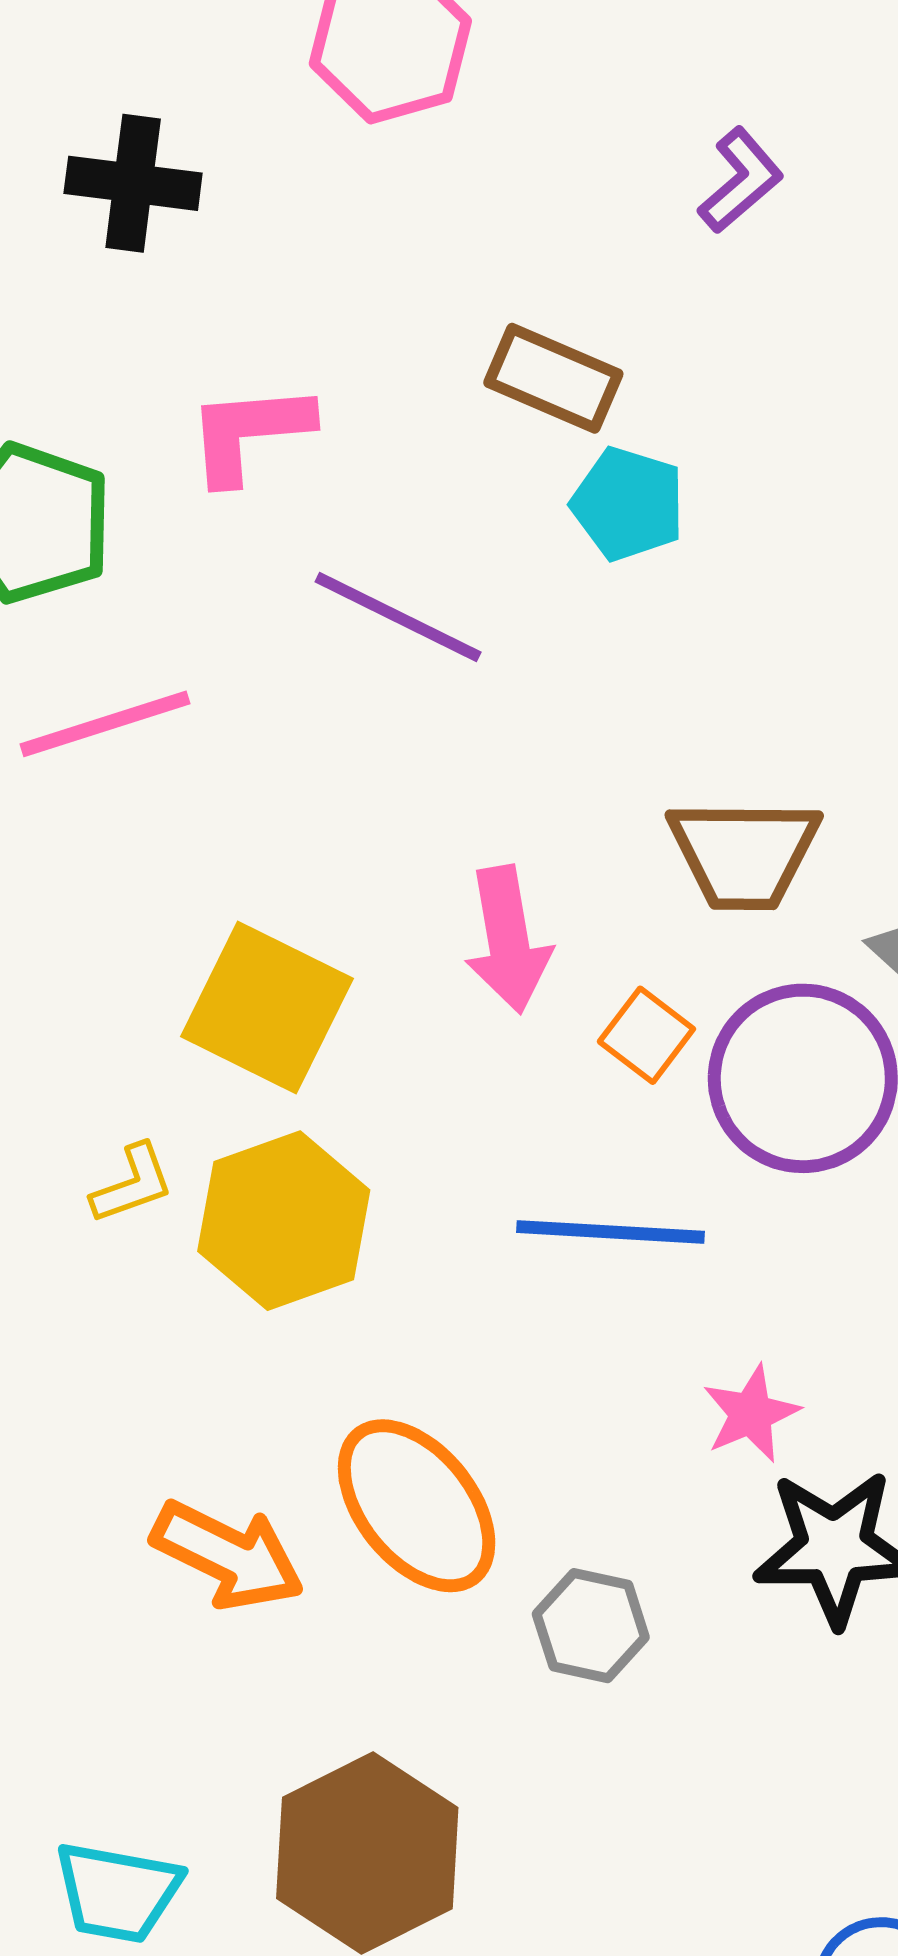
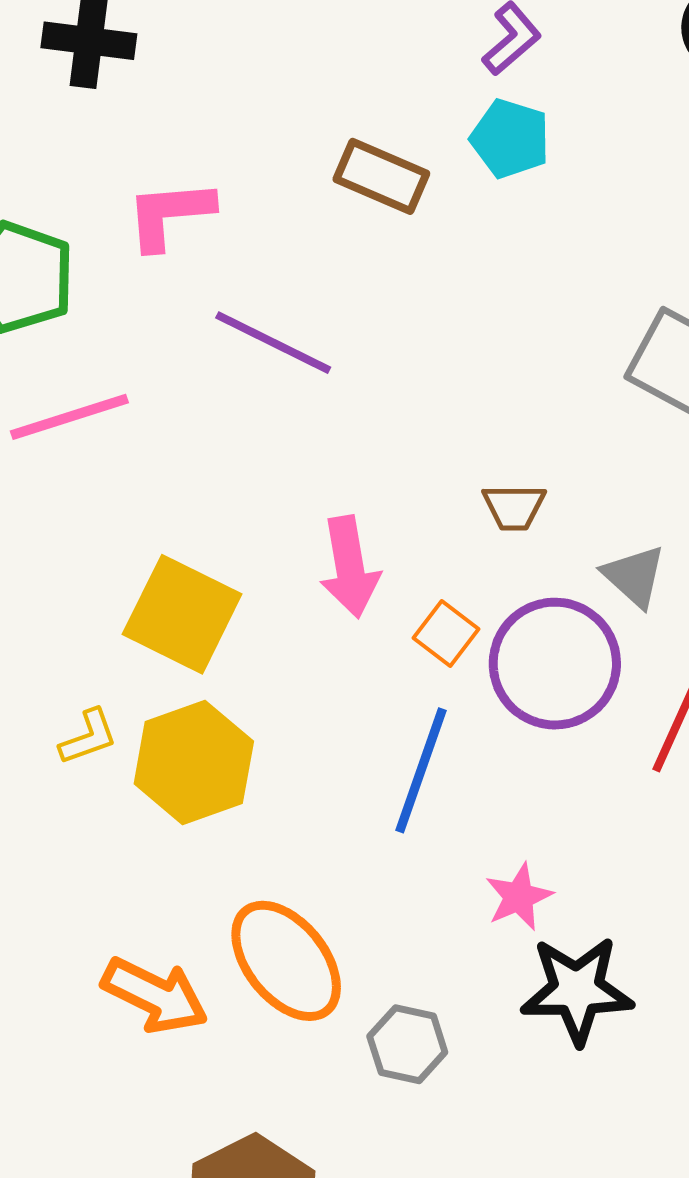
cyan pentagon: (628, 504) -> (510, 139), moved
brown trapezoid: (744, 853) -> (514, 507), size x0.6
blue line: (610, 1232) -> (421, 770), turned -74

